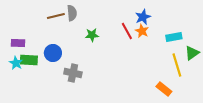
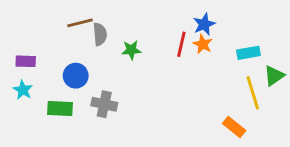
gray semicircle: (72, 13) -> (100, 34), moved
red line: (127, 31) -> (181, 44), turned 42
green rectangle: (29, 60) -> (60, 108), moved

